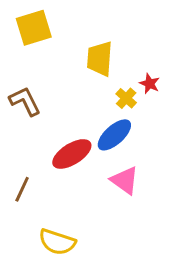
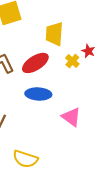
blue ellipse: (114, 135) -> (38, 94), moved, turned 45
red ellipse: (72, 154) -> (35, 63), moved

